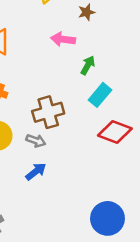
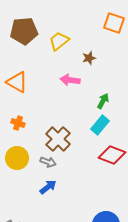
green arrow: (88, 65) -> (103, 101), moved
brown cross: (48, 112) -> (58, 139), turned -30

